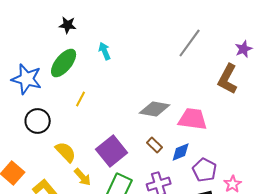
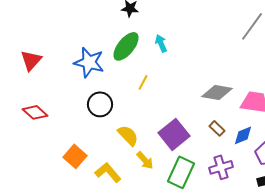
cyan arrow: (105, 51) -> (161, 43), moved

